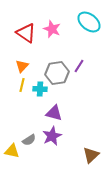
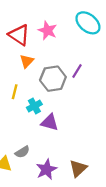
orange triangle: (22, 66) -> (27, 61), moved
cyan cross: (40, 89) -> (34, 106), moved, turned -32
purple star: (52, 136) -> (46, 169), moved
brown triangle: (91, 155) -> (78, 168), moved

